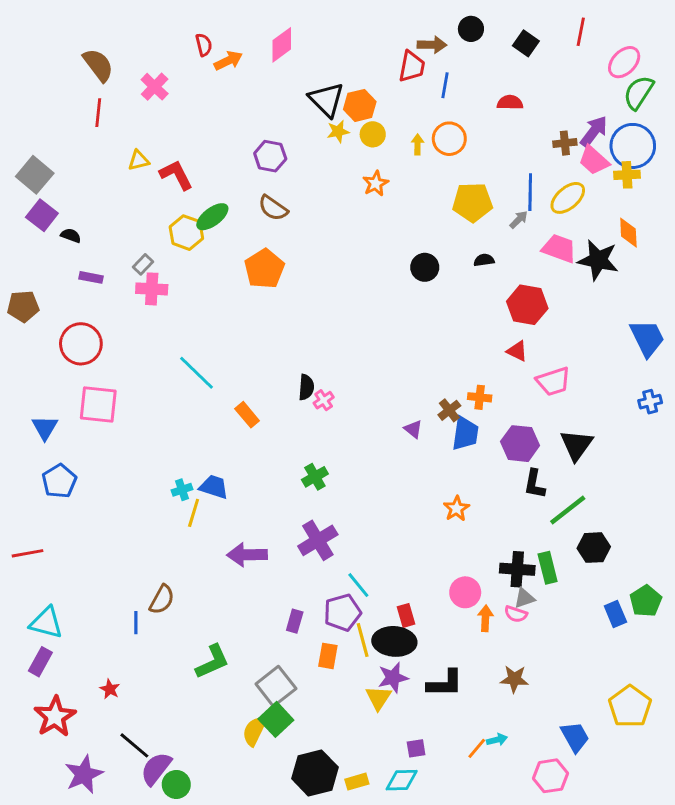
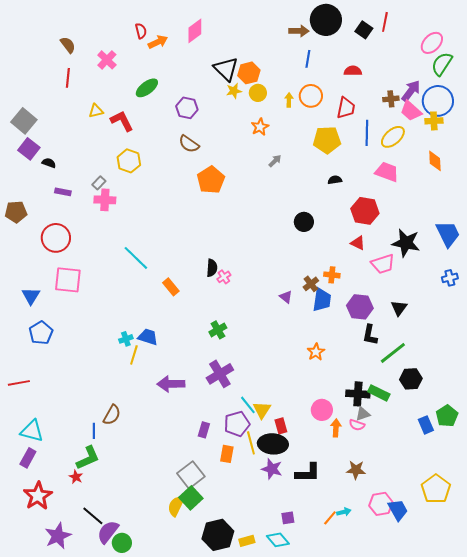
black circle: (471, 29) -> (326, 20), size x1.8
red line: (581, 32) -> (385, 22), moved
brown semicircle: (98, 65) -> (68, 45), size x0.7
red trapezoid: (412, 66) -> (346, 108), moved
green ellipse: (212, 217) -> (147, 88), moved
gray arrow: (519, 220) -> (275, 161), moved
black star: (598, 260) -> (406, 243), moved
black circle: (425, 267) -> (304, 222), moved
orange pentagon: (264, 269) -> (211, 180), moved
black triangle: (576, 445) -> (399, 308), size x0.7
green rectangle: (548, 568) -> (379, 393), turned -50
green L-shape: (212, 662) -> (88, 458), moved
purple star: (393, 678) -> (272, 469), turned 30
yellow triangle: (379, 698) -> (262, 410), moved
pink hexagon: (550, 776) -> (381, 504), moved
cyan diamond: (402, 780) -> (278, 540), turned 50

